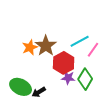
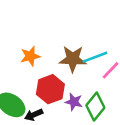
brown star: (46, 46) -> (73, 59), moved, turned 30
red hexagon: (64, 63) -> (50, 89), moved

